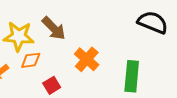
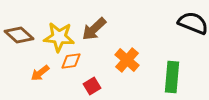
brown arrow: (54, 28) -> (94, 29), turned 92

